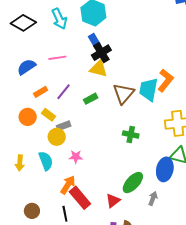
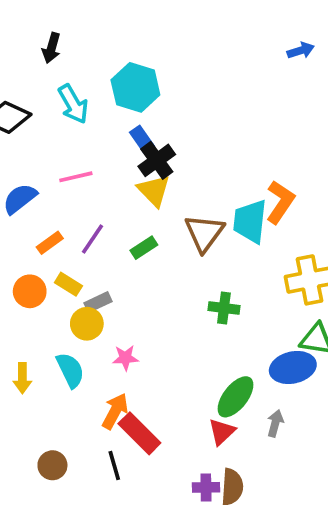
yellow triangle: (98, 69) -> (154, 191), turned 36
blue ellipse: (165, 169) -> (293, 367), turned 70
red triangle: (113, 201) -> (222, 432), moved

